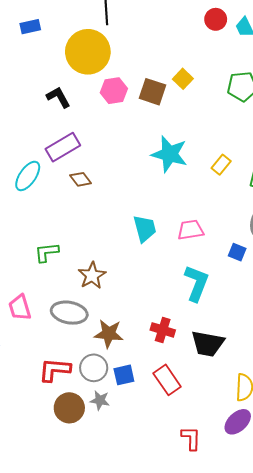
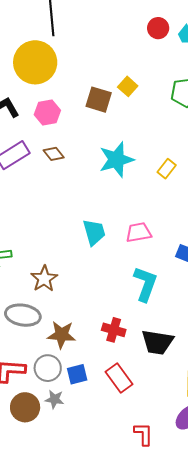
pink hexagon: (114, 91) -> (47, 113), moved
cyan star: (169, 154) -> (116, 160), turned -30
brown diamond: (81, 179) -> (54, 154), moved

